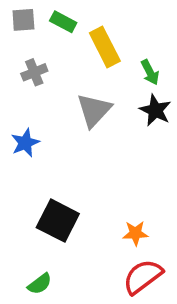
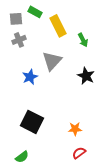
gray square: (23, 20) -> (16, 19), moved
black star: (155, 110) -> (86, 76), moved
blue star: (25, 143) -> (30, 77), moved
red semicircle: (143, 277) -> (79, 153), size x0.6

